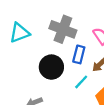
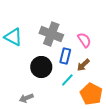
cyan triangle: (19, 33) -> (13, 37), turned 48

